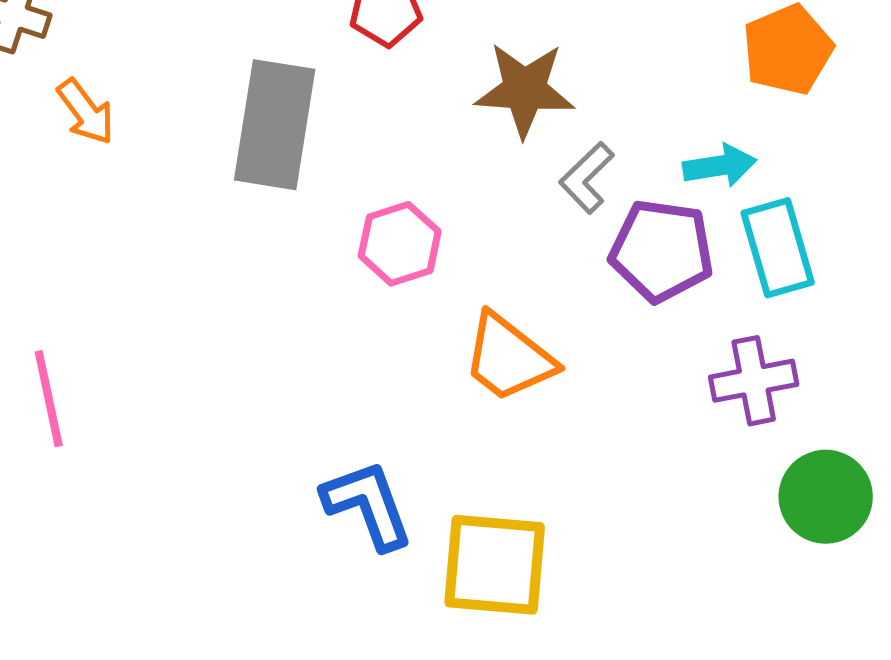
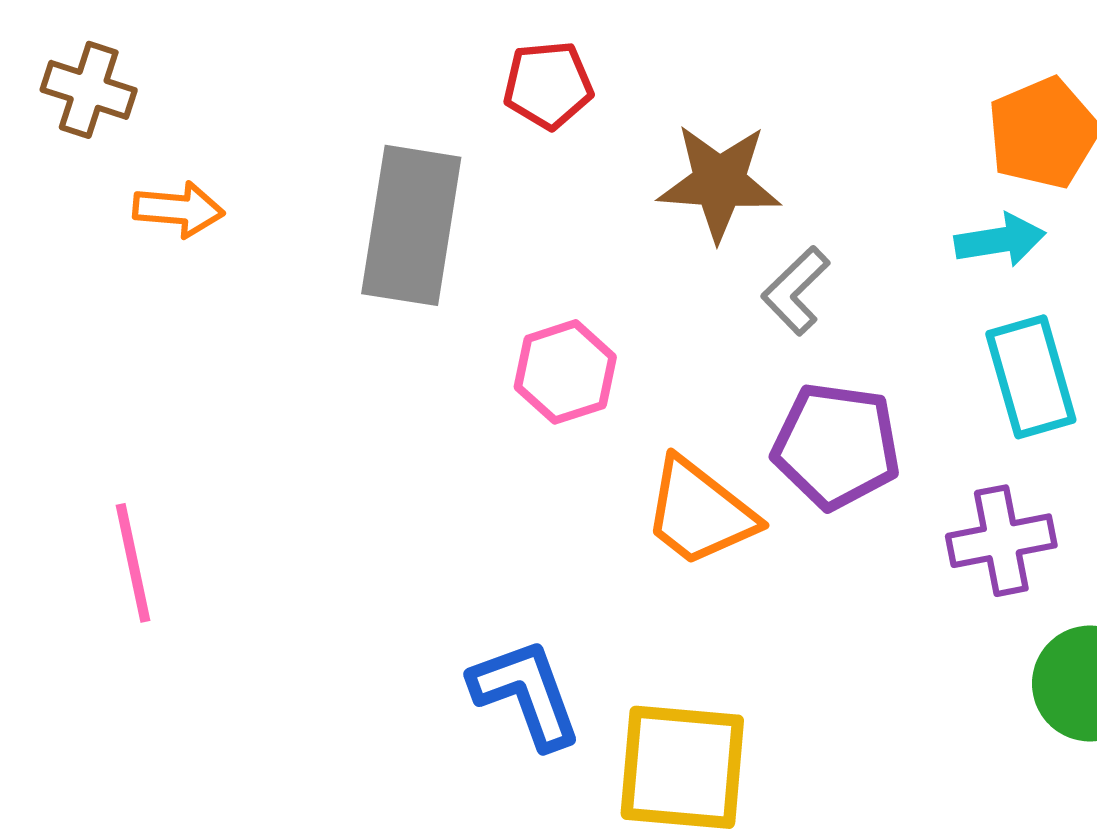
orange arrow: (86, 112) -> (179, 209), turned -48
cyan arrow: (720, 166) -> (1000, 240), moved
purple pentagon: (662, 251) -> (836, 446), moved

